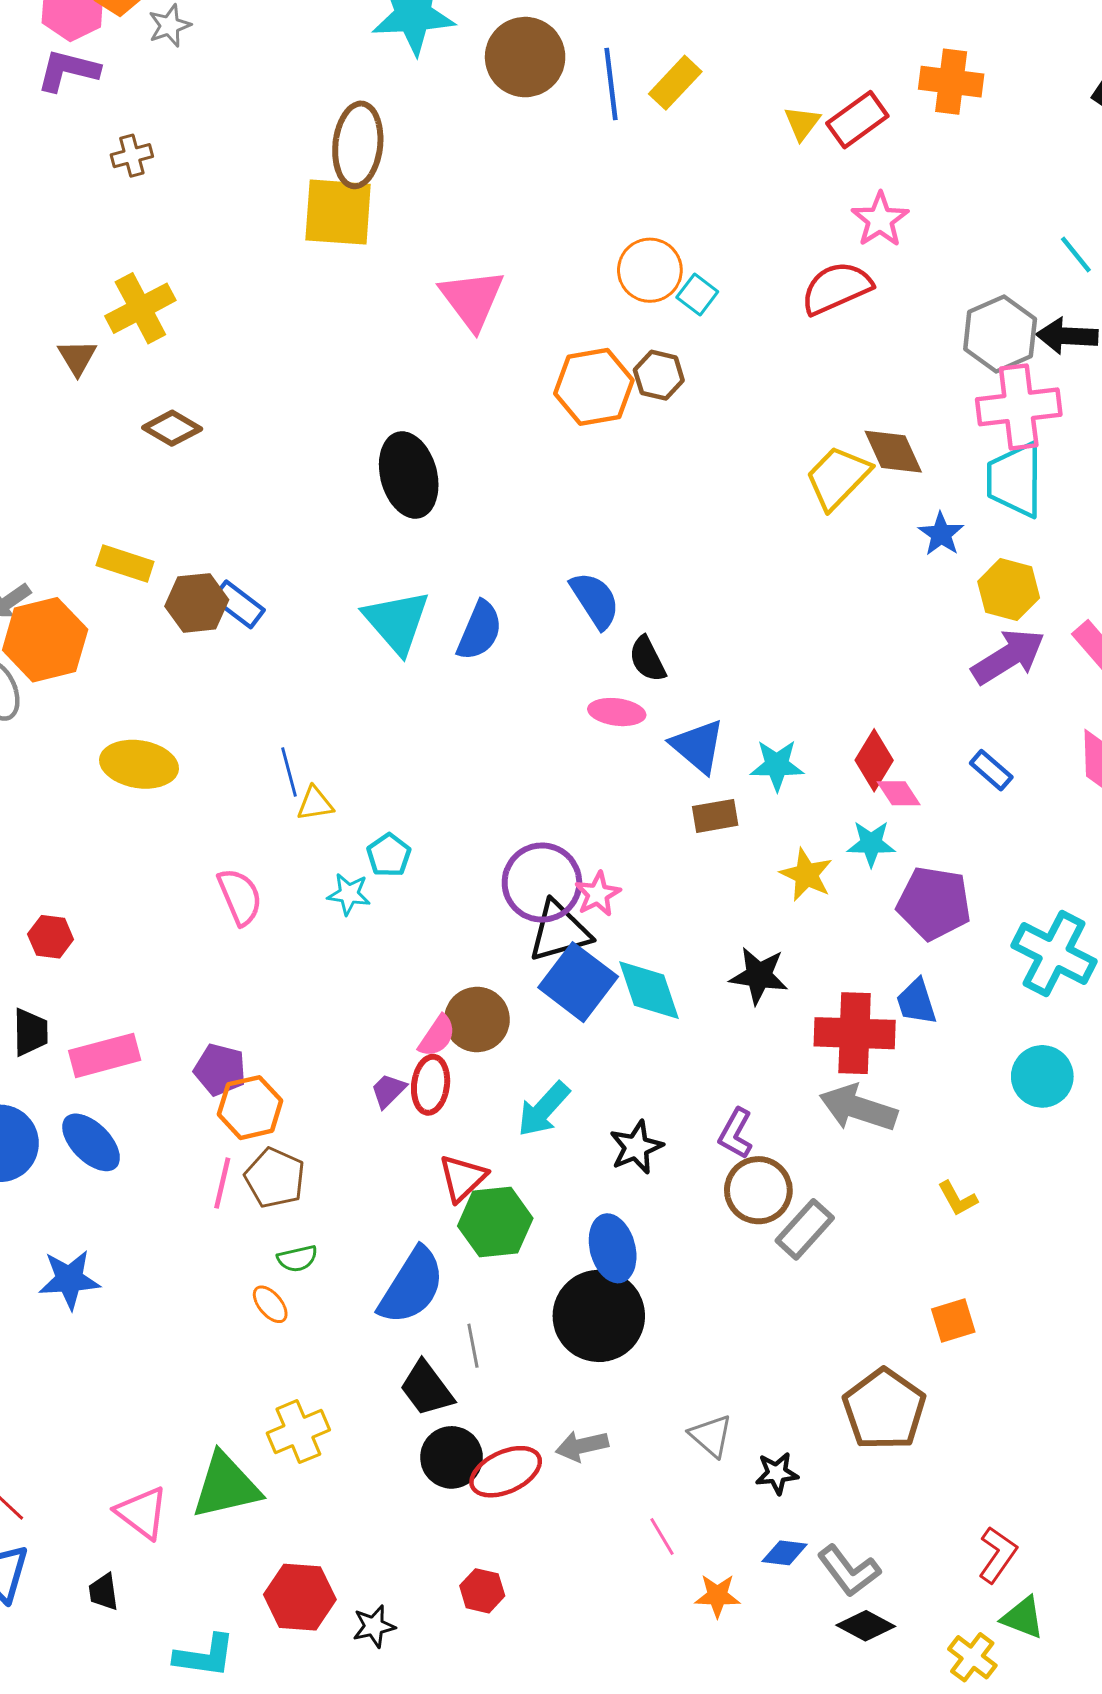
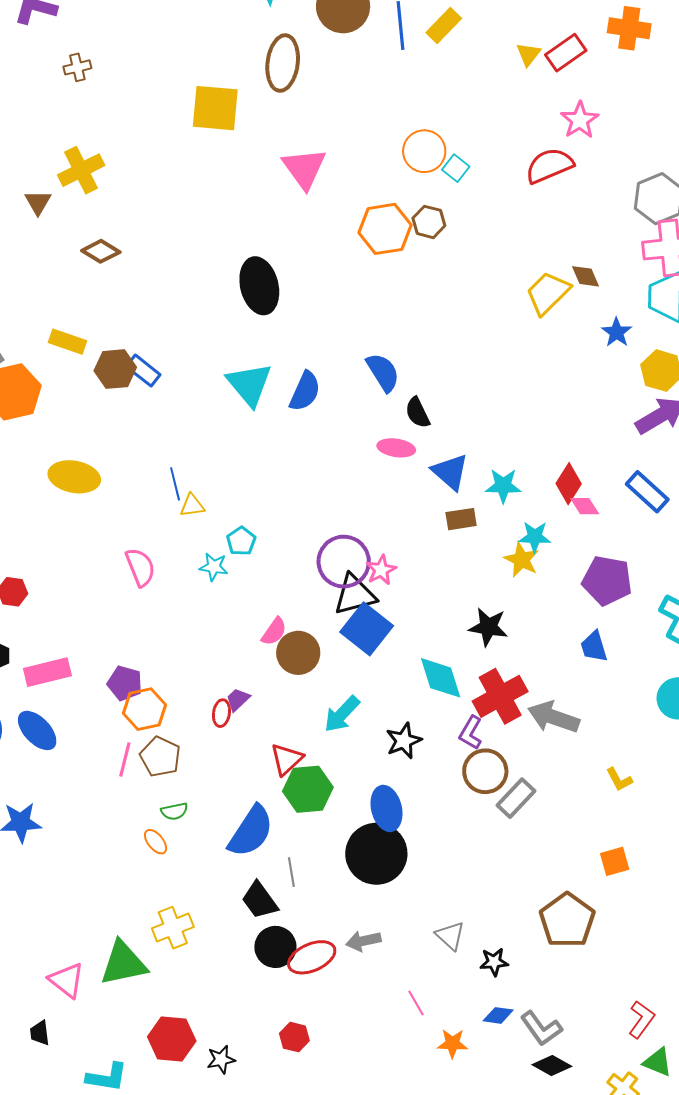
brown ellipse: (358, 145) -> (283, 63), moved
brown diamond: (893, 452) -> (586, 276), size x0.7
blue rectangle: (991, 770) -> (647, 492), size x1.5
cyan star: (871, 844) -> (535, 537), moved
cyan diamond: (649, 990) -> (441, 678), moved
red cross: (855, 1033) -> (500, 696), moved, turned -32
pink semicircle: (437, 1036) -> (274, 632), moved
red ellipse: (431, 1085) -> (221, 713), moved, size x0.7

